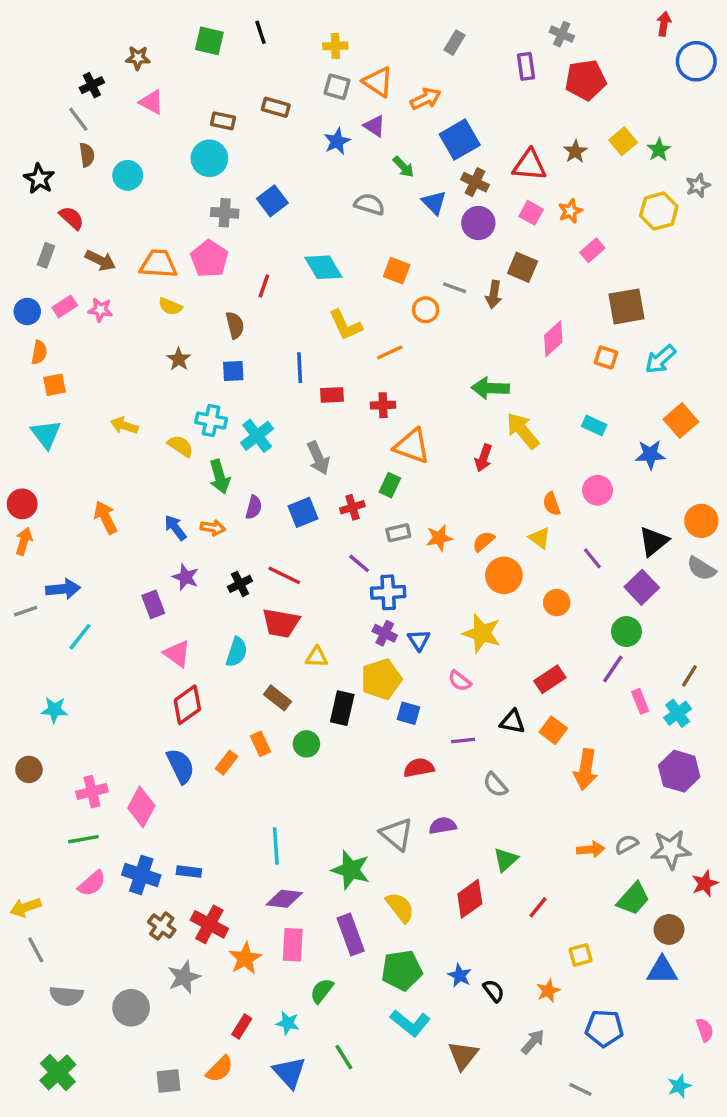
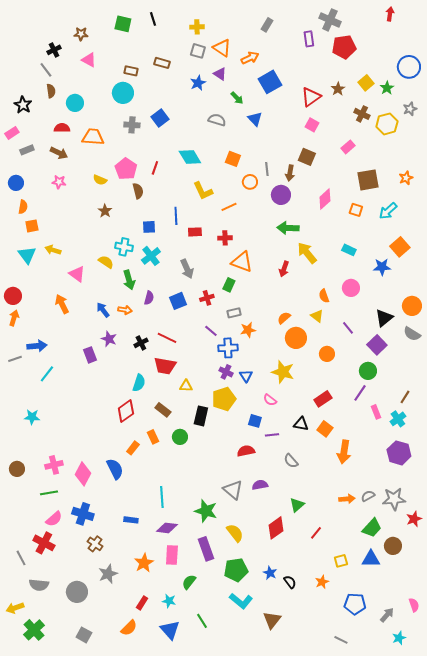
gray cross: (562, 34) -> (330, 20), size x1.5
blue circle: (696, 61) -> (409, 67), moved
red triangle: (529, 165) -> (311, 97), turned -40
brown cross: (475, 182) -> (362, 114), moved
orange star: (570, 211) -> (406, 178), moved
red semicircle: (72, 218) -> (62, 128), moved, turned -42
purple circle: (478, 223) -> (281, 195), moved
gray rectangle: (46, 255) -> (27, 150), turned 48
pink pentagon: (209, 259) -> (126, 169), moved
orange trapezoid: (158, 264) -> (93, 137), moved
gray line: (455, 288) -> (267, 169), turned 64
pink rectangle: (65, 306) -> (12, 133), moved
blue square: (233, 371) -> (149, 227), moved
yellow arrow: (124, 426) -> (53, 250), moved
orange star: (439, 538) -> (248, 330), moved
pink triangle: (177, 654) -> (77, 274), moved
red diamond: (187, 705) -> (126, 411), moved
blue square: (409, 713) -> (255, 421), moved
blue semicircle: (180, 766) -> (115, 469), moved
brown circle: (29, 769) -> (17, 469), moved
blue rectangle: (189, 872) -> (131, 520), moved
yellow arrow: (26, 907) -> (15, 608), moved
red cross: (209, 924) -> (44, 543), moved
blue triangle: (662, 970) -> (371, 559), moved
gray arrow: (533, 1042) -> (387, 615), moved
gray square: (169, 1081) -> (84, 635), moved, turned 35

